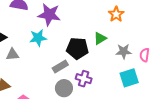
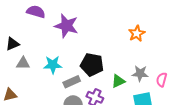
cyan star: (38, 38) -> (53, 65), moved
green triangle: (100, 38) -> (118, 81), moved

